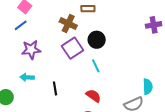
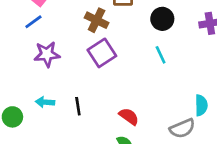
black circle: (97, 40) -> (162, 19), moved
cyan line: (96, 66) -> (161, 55), moved
cyan arrow: (27, 77) -> (45, 102), moved

